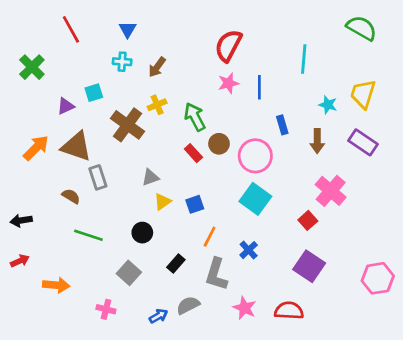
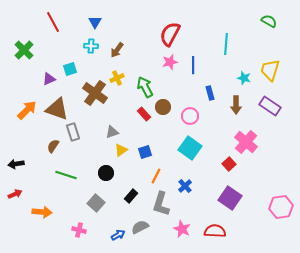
green semicircle: (362, 28) -> (269, 21), size x0.7
pink circle: (255, 156) -> (190, 116), size x0.7
brown semicircle: (71, 196) -> (53, 146), turned -88

